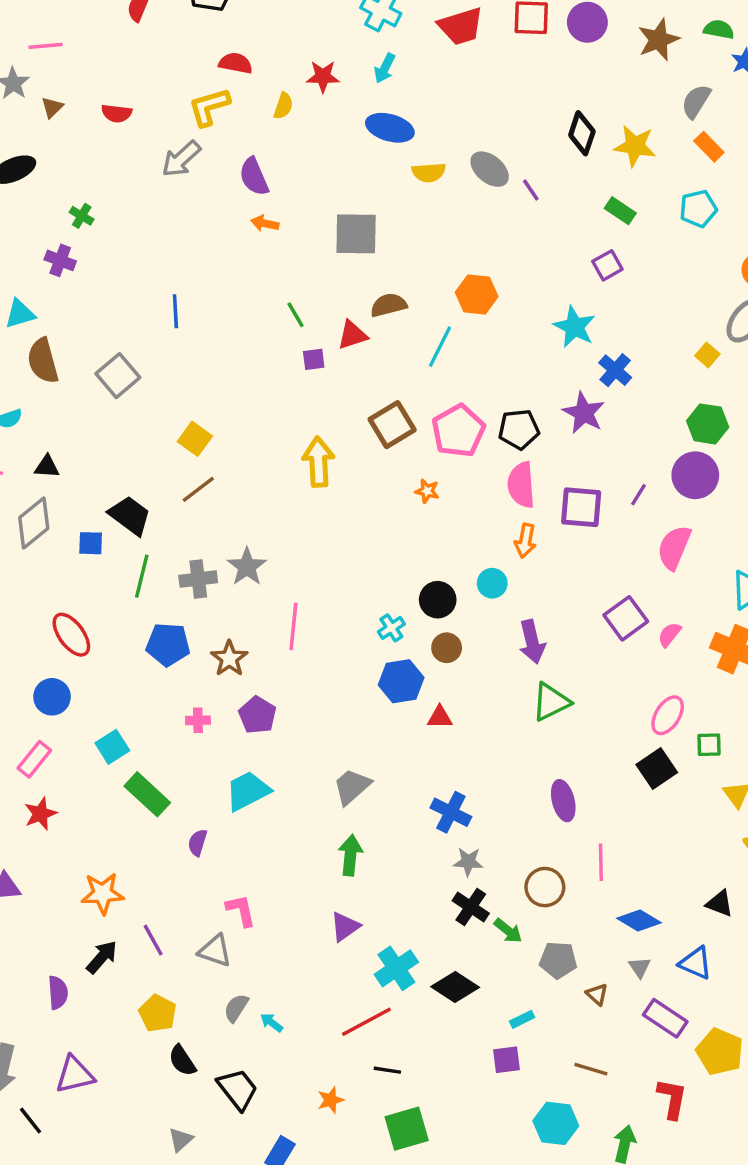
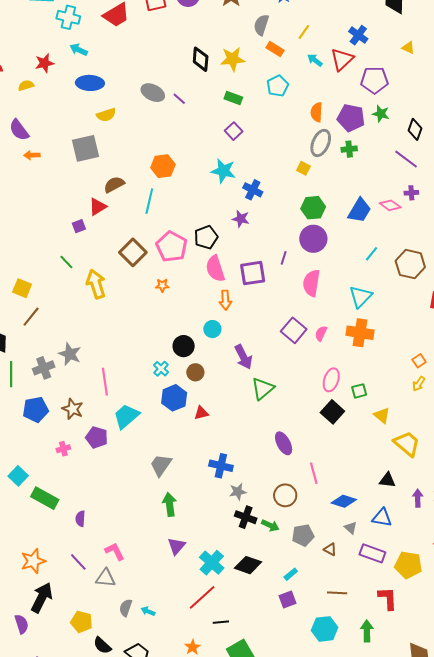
cyan arrow: (385, 68) -> (79, 50), turned 102
yellow semicircle: (283, 106) -> (26, 85), turned -112
yellow semicircle: (429, 172) -> (106, 115), moved
green line: (296, 315) -> (66, 262), moved
purple star: (584, 413) -> (241, 219), size x0.7
cyan trapezoid: (248, 791) -> (126, 416), moved
purple line: (153, 940) -> (78, 562), moved
black arrow: (102, 957) -> (42, 598), size x1.4

